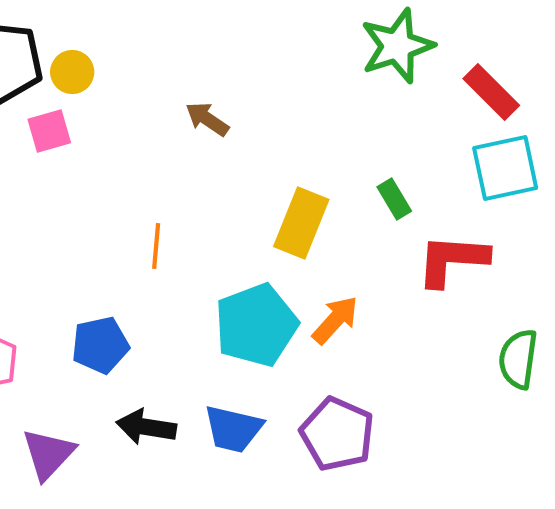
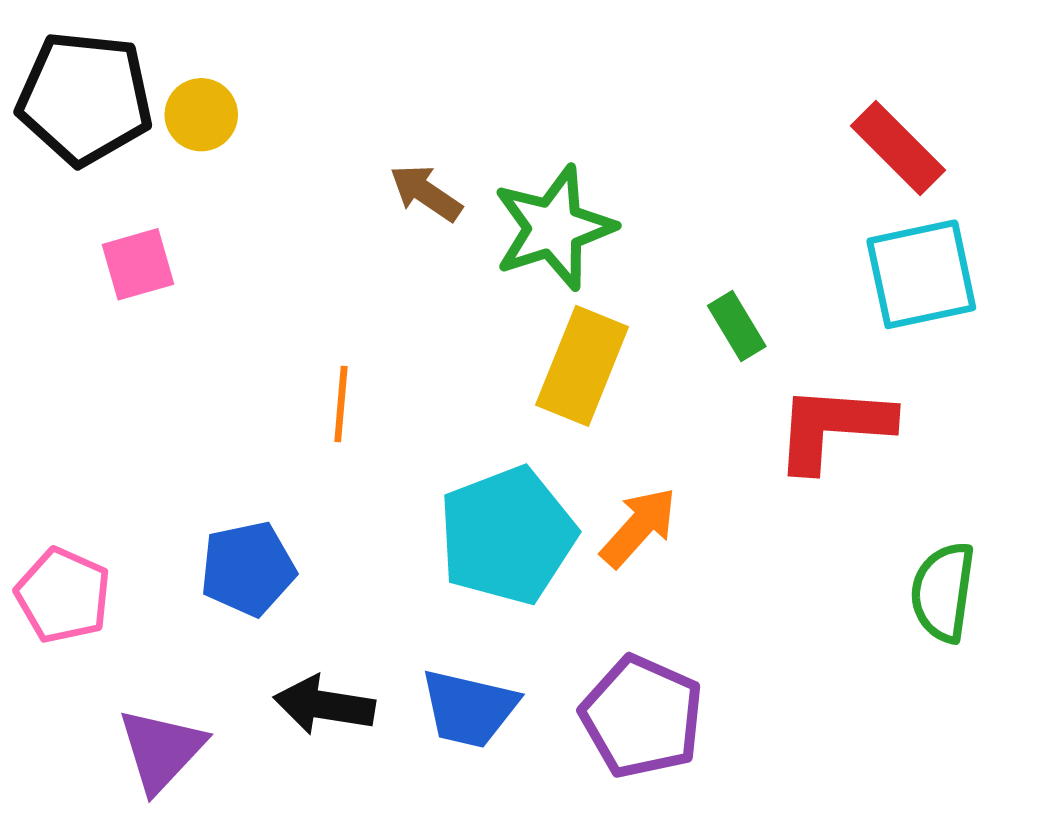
green star: (397, 46) -> (554, 228), moved
pink square: (49, 131) -> (138, 264), moved

